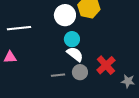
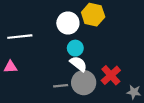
gray circle: (80, 72) -> (84, 83), size x1.5

